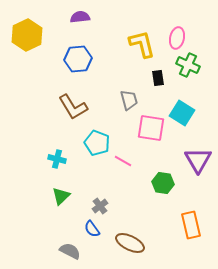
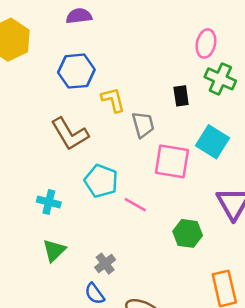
yellow L-shape: (142, 44) -> (113, 100), moved, size x0.7

